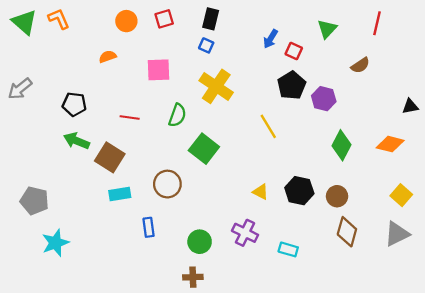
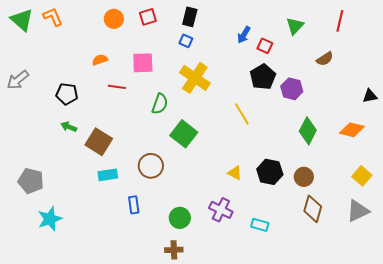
orange semicircle: (108, 57) -> (100, 60), moved
red line: (130, 118) -> (117, 87), moved
green arrow: (76, 141) -> (69, 127), size x0.7

